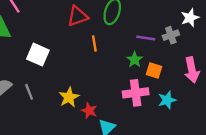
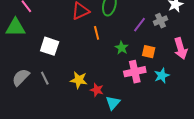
purple line: (146, 38) -> (140, 25), turned -56
green star: (135, 60) -> (122, 48), moved
yellow star: (69, 97) -> (79, 80), turned -30

